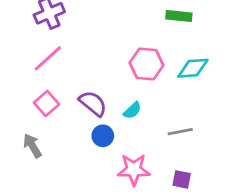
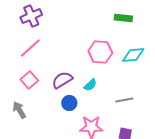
purple semicircle: (93, 103) -> (62, 80), turned -70

